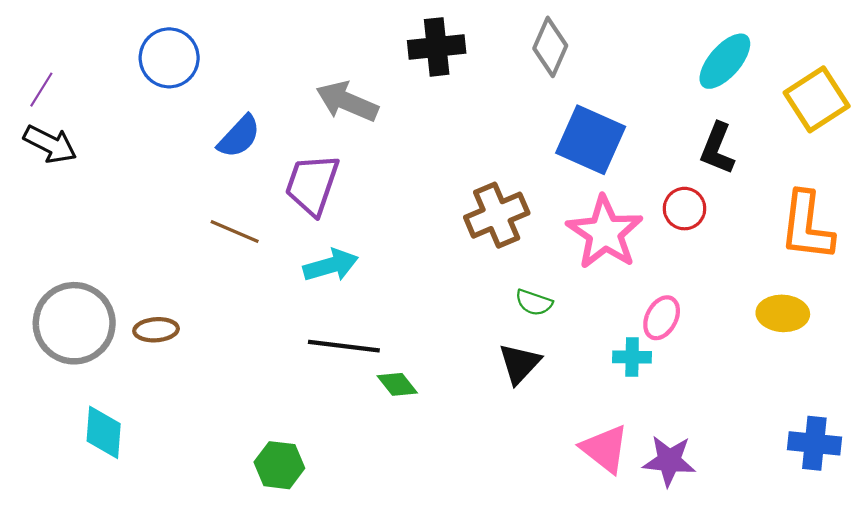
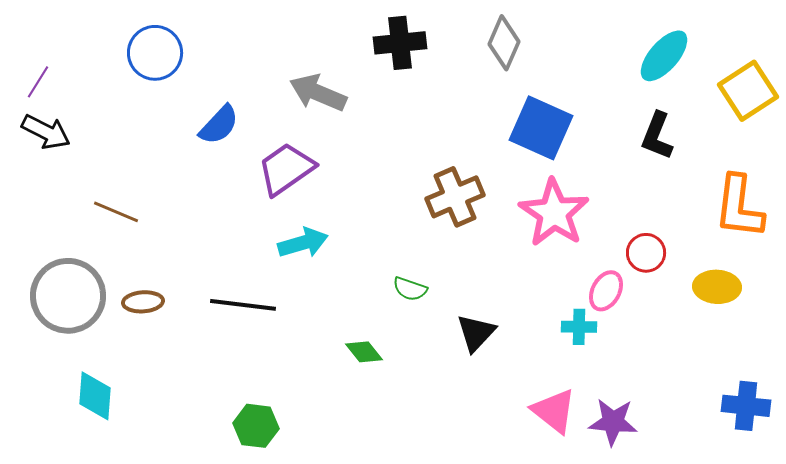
purple trapezoid: (312, 185) -> (286, 169), turned 36
red circle: (685, 209) -> (646, 253), moved
brown line: (235, 231) -> (116, 212), moved
green semicircle: (534, 302) -> (410, 289), moved
black line: (344, 346) -> (243, 305), moved

